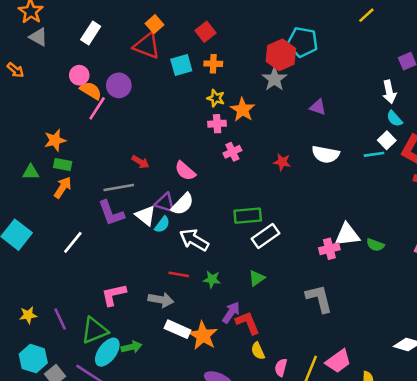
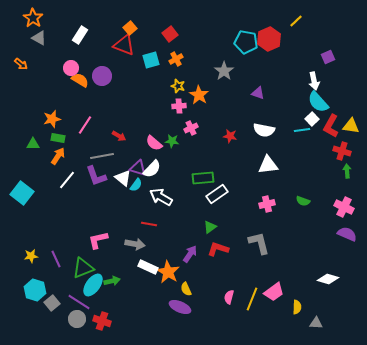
red hexagon: (281, 55) -> (269, 39), moved
orange cross: (213, 64) -> (176, 59), turned -32
pink line: (97, 108) -> (85, 125), moved
cyan semicircle: (394, 119) -> (318, 102), size x1.6
white triangle: (347, 235) -> (268, 165), moved
white line: (73, 242) -> (67, 180), moved
green star: (212, 279) -> (172, 141), moved
red L-shape: (248, 323) -> (218, 249), moved, turned -50
yellow semicircle: (258, 351) -> (186, 289), moved

